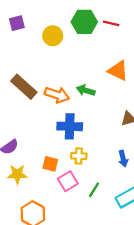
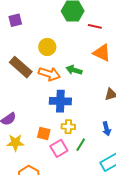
purple square: (17, 23) -> (15, 20), moved
red line: (111, 23) -> (95, 26), moved
yellow circle: (53, 36) -> (47, 47), moved
green line: (94, 190) -> (81, 145), moved

